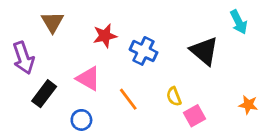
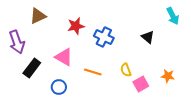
brown triangle: (52, 22) -> (38, 16), turned 36
black triangle: (204, 51) -> (148, 37), size x0.6
orange line: (128, 99) -> (93, 72), turned -36
orange star: (248, 105) -> (168, 76), moved

